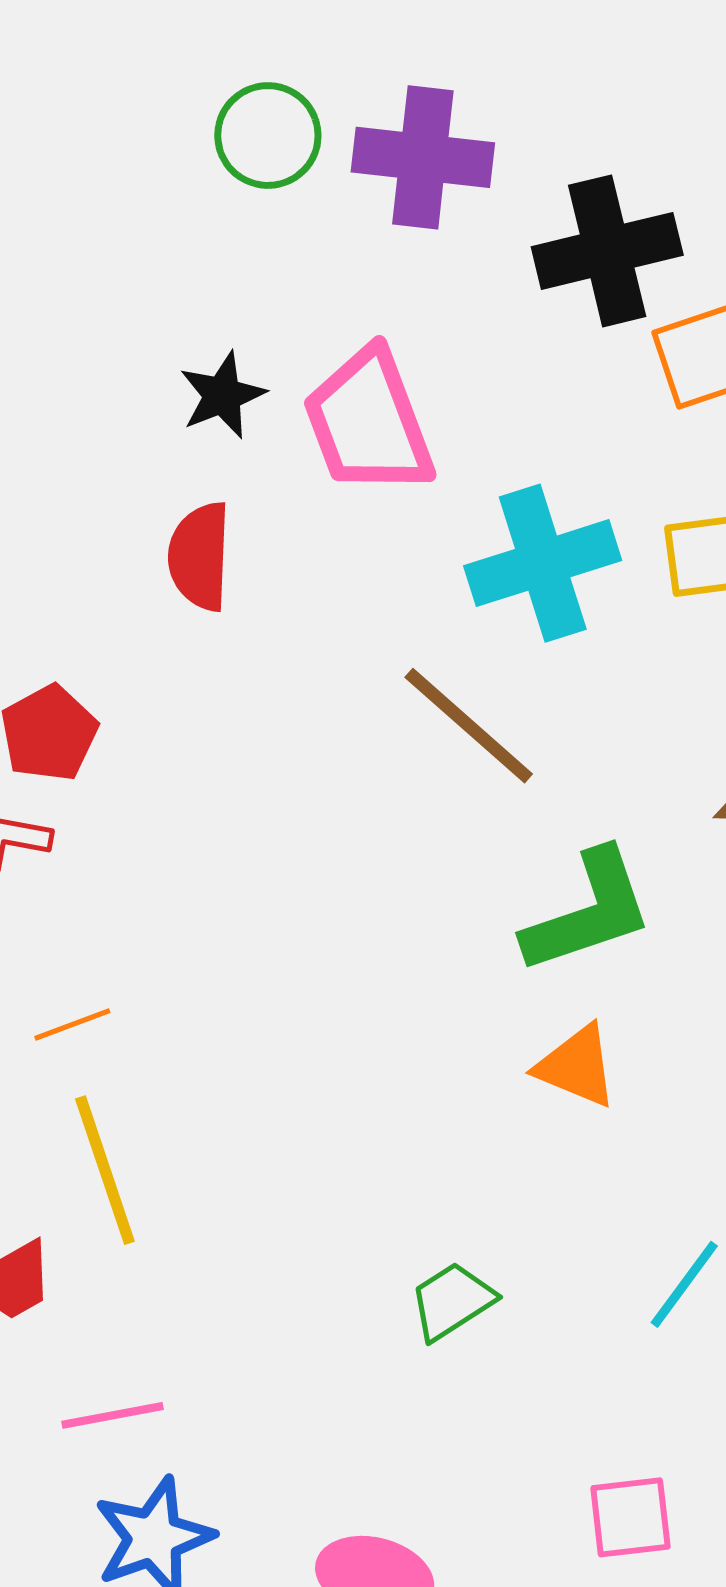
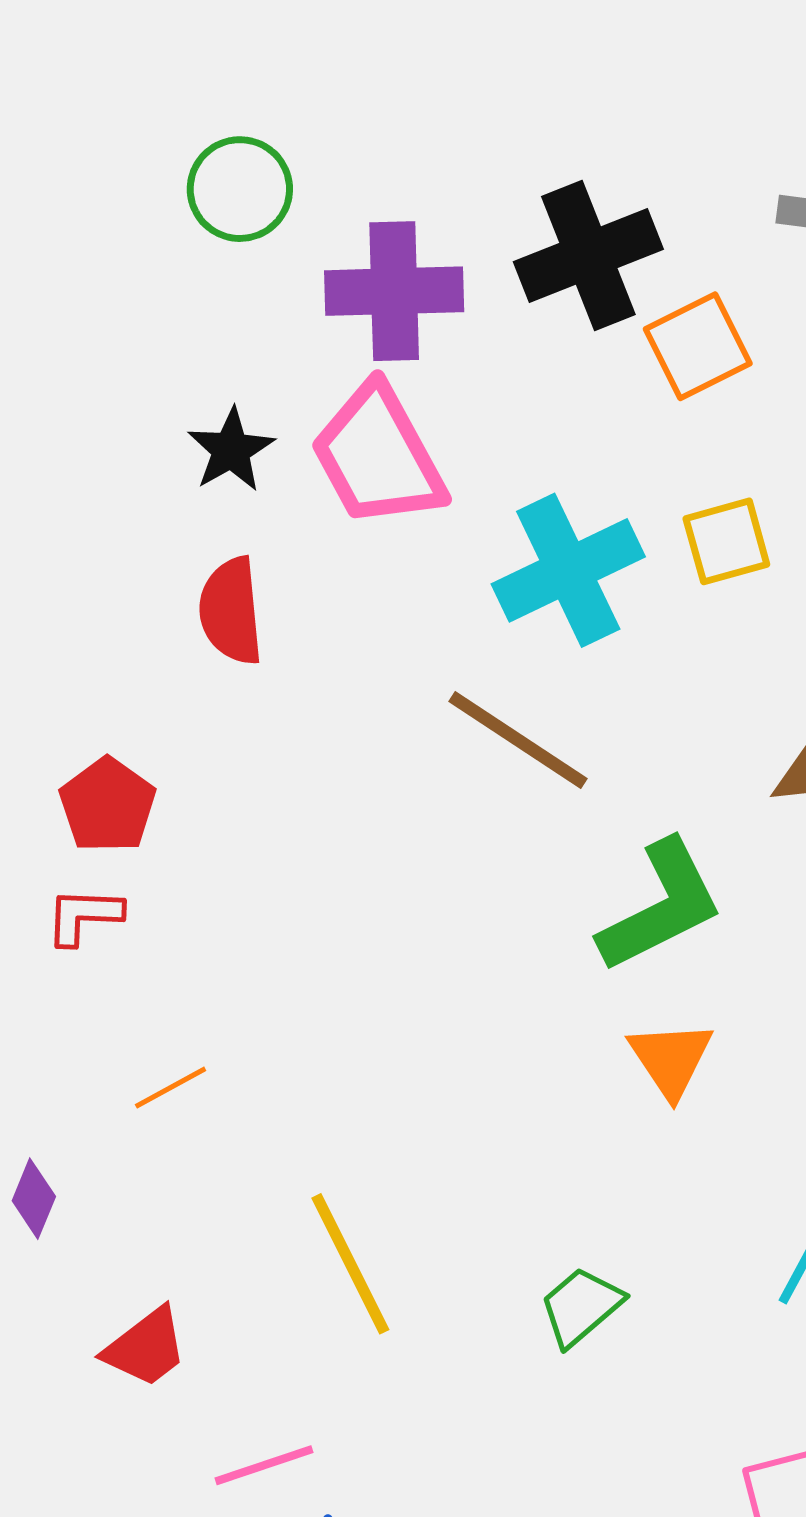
purple cross: (423, 157) -> (394, 291), moved
orange triangle: (577, 1066) -> (671, 1059), turned 42
yellow line: (105, 1170) -> (350, 1264), moved

